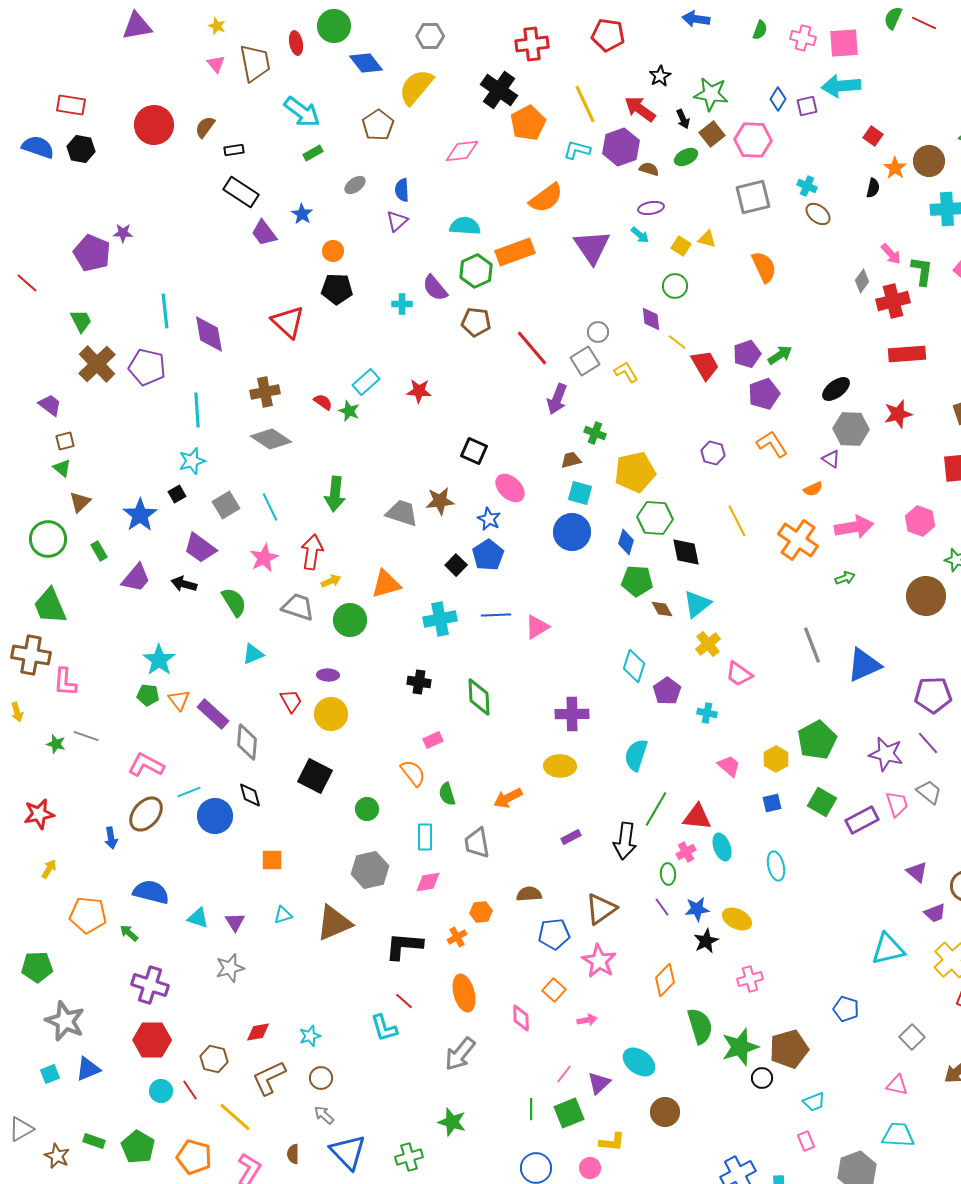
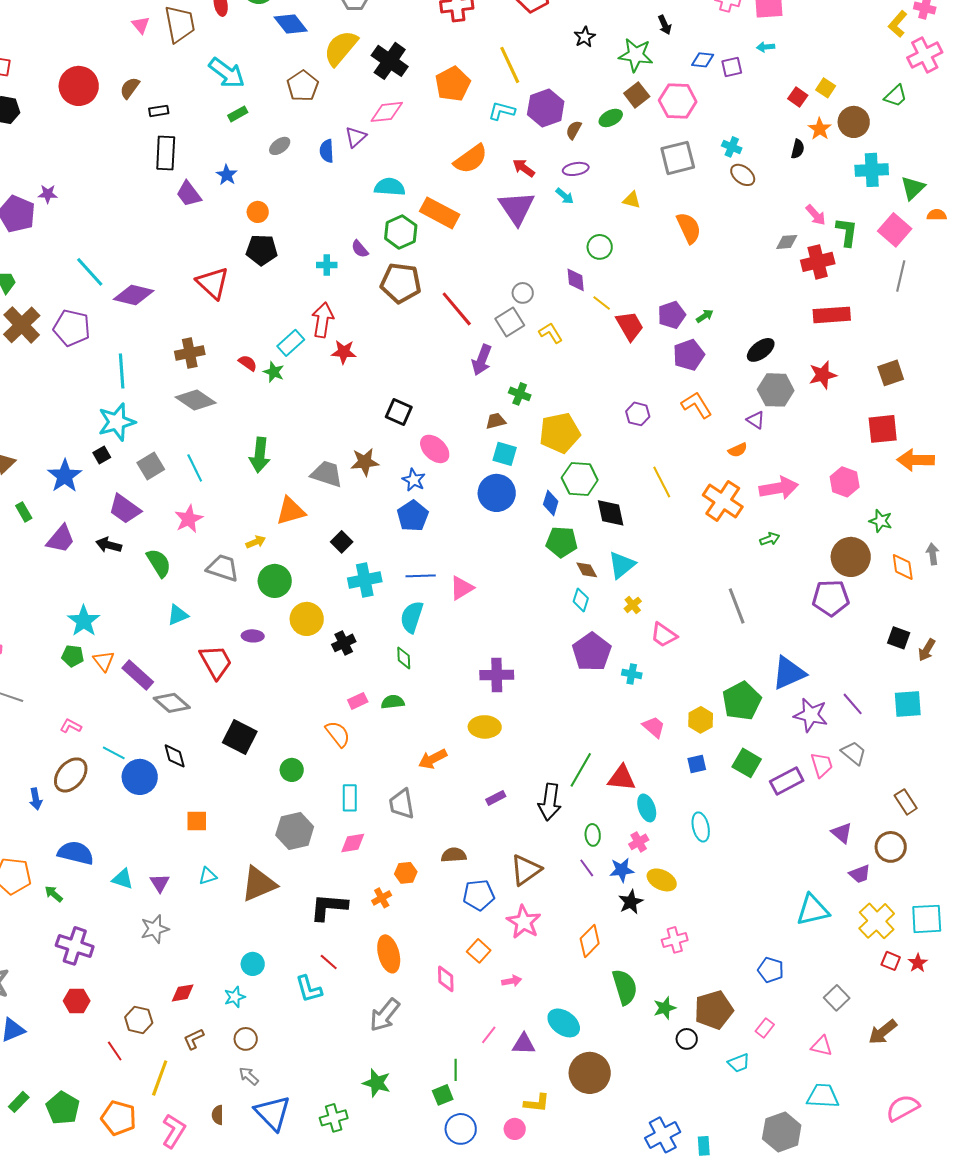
cyan arrow: (841, 86) -> (766, 47), size x0.5
black cross: (499, 90) -> (390, 61), moved
blue diamond: (778, 99) -> (703, 60), turned 65
red arrow: (640, 109) -> (524, 168), moved, size x0.7
black arrow: (683, 119) -> (665, 25), moved
brown semicircle: (649, 169) -> (574, 130), turned -78
black rectangle: (241, 192) -> (166, 153), turned 60
purple triangle: (397, 221) -> (356, 137), moved
yellow square: (681, 246) -> (826, 88), moved
orange rectangle: (515, 252) -> (440, 213), turned 48
gray diamond: (862, 281) -> (787, 242), turned 50
purple semicircle: (435, 288) -> (360, 249), size x0.7
cyan line: (165, 311) -> (90, 272), turned -36
brown pentagon: (476, 322) -> (401, 283), size x1.4
purple diamond: (209, 334) -> (134, 295), turned -66
green arrow: (780, 355) -> (705, 316), size x0.7
cyan star: (192, 461) -> (117, 422), size x1.4
red arrow: (312, 552) -> (323, 320), moved
black square: (456, 565) -> (342, 542), moved
orange triangle: (386, 584) -> (291, 511), moved
yellow cross: (708, 644) -> (633, 605), size x0.7
blue triangle: (864, 665) -> (789, 673), moved
cyan diamond: (634, 666) -> (581, 600), moved, size x0.7
black cross: (419, 682) -> (344, 643), turned -35
purple pentagon: (667, 691) -> (592, 652), size x1.4
purple pentagon: (933, 695) -> (831, 598), moved
green diamond: (479, 697) -> (404, 658), size x0.6
red trapezoid: (291, 701) -> (216, 662), size x1.5
yellow circle: (331, 714) -> (307, 619), moved
gray diamond: (247, 742) -> (172, 703), turned -54
cyan semicircle: (636, 755) -> (412, 617), moved
pink L-shape: (146, 765) -> (71, 726), size x0.6
cyan line: (189, 792) -> (114, 753), turned 50
green semicircle: (447, 794) -> (393, 702), moved, turned 100
pink cross: (686, 852) -> (639, 842), moved
red hexagon: (152, 1040) -> (77, 1001), size x0.7
green star: (740, 1047) -> (665, 1008), size x0.6
brown L-shape: (269, 1078) -> (194, 1039), size x0.6
purple triangle: (599, 1083) -> (524, 1044), turned 45
cyan circle: (161, 1091) -> (253, 964), moved
brown circle: (665, 1112) -> (590, 1073), size x1.4
green square: (569, 1113) -> (443, 1095), moved, size x0.7
yellow line: (235, 1117) -> (160, 1078), turned 69
green rectangle: (94, 1141) -> (19, 1102), turned -65
pink rectangle: (806, 1141) -> (765, 1028), moved, turned 60

